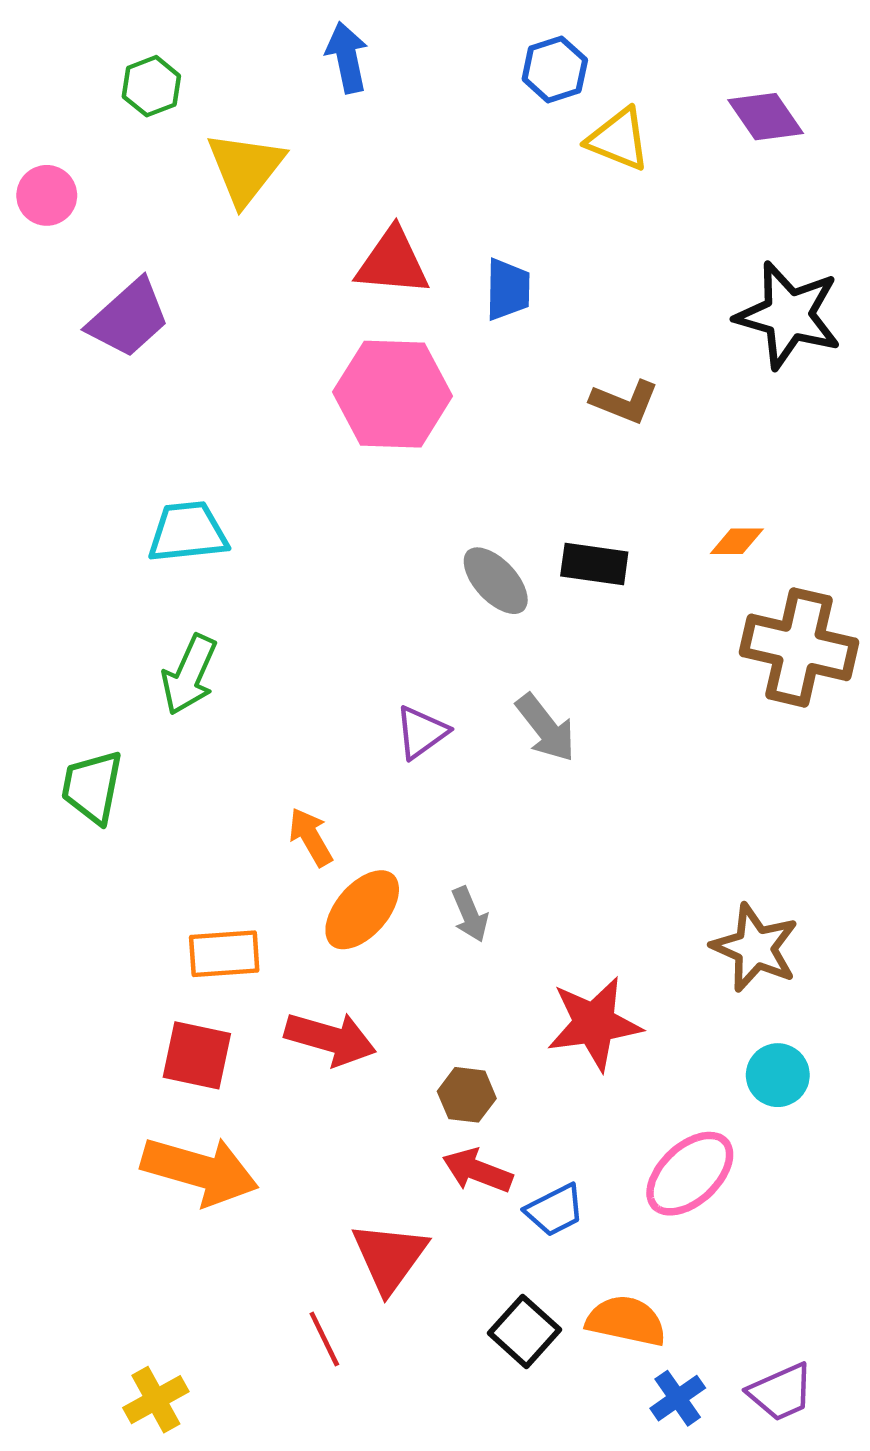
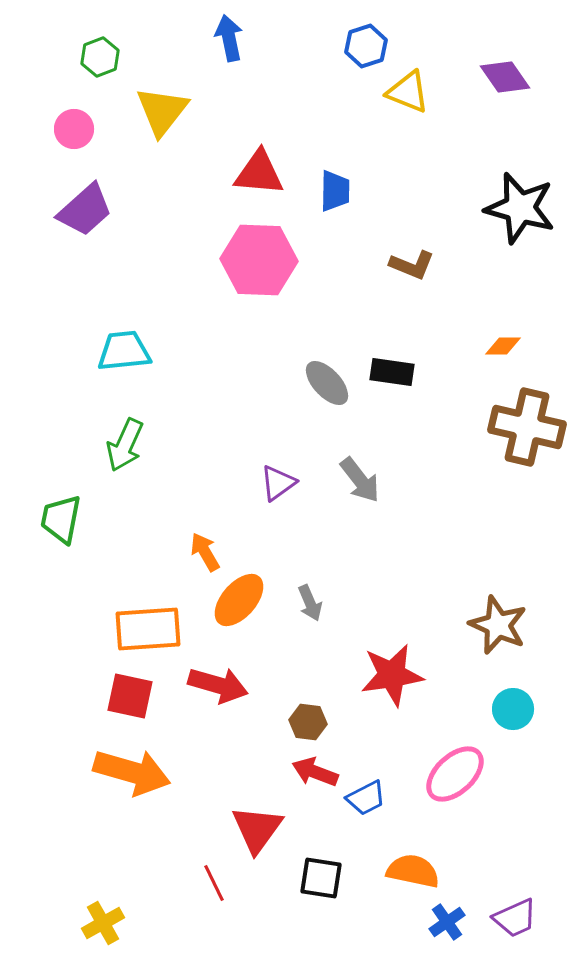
pink circle: (47, 195) -> (74, 129), moved
orange diamond: (737, 541) -> (503, 346), moved
orange rectangle: (224, 954) -> (148, 629), size x1.4
black square: (524, 1331) -> (321, 878), moved, turned -33

